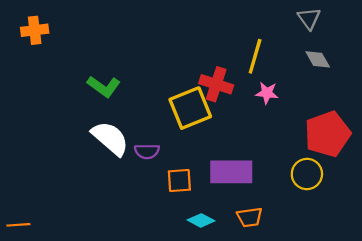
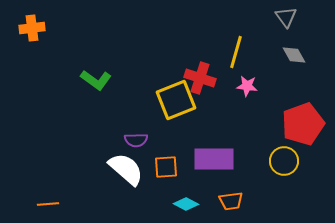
white semicircle: (110, 138) -> (126, 169), moved
orange line: (18, 225) -> (48, 204), moved

